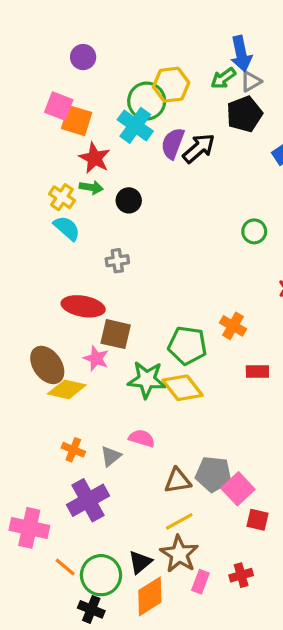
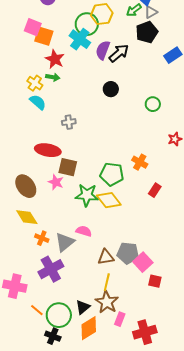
black circle: (129, 200) -> (111, 89), moved
red rectangle: (257, 372) -> (155, 190), turned -56
yellow diamond: (67, 389) -> (27, 217), moved, turned 45
gray triangle: (111, 456) -> (65, 242), size x1.5
yellow line: (179, 521) -> (107, 282), turned -48
red cross: (241, 575) -> (145, 332), moved, size x1.6

